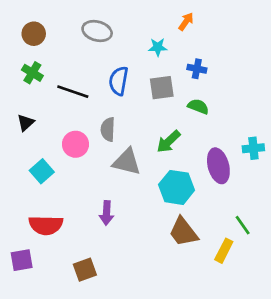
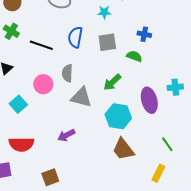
blue cross: (197, 69) -> (144, 34), moved
purple arrow: (107, 213) -> (66, 135), turned 60
yellow rectangle: (224, 251) -> (158, 173), moved

